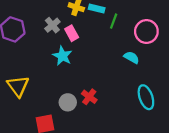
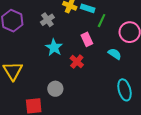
pink rectangle: (72, 33) -> (87, 39), moved
red cross: (89, 97) -> (77, 62), moved

